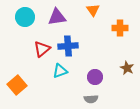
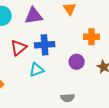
orange cross: (120, 28) -> (92, 37), moved
purple circle: (95, 77) -> (77, 62), moved

